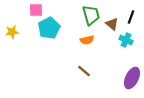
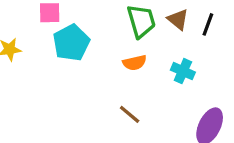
brown triangle: (112, 24) -> (178, 19), moved
cyan cross: (126, 40) -> (183, 71), moved

